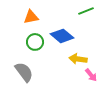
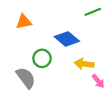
orange triangle: (31, 17) -> (24, 22), moved
green circle: (35, 42) -> (42, 58), moved

